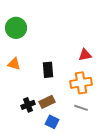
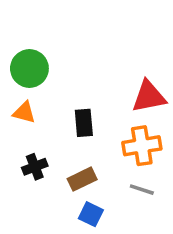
green circle: (16, 28) -> (29, 68), moved
red triangle: (85, 55) -> (149, 97), size x1.5
black cross: (28, 105) -> (35, 167), moved

